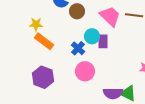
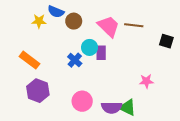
yellow star: (36, 24) -> (39, 21), moved
orange rectangle: (44, 41) -> (29, 60), moved
pink circle: (85, 71) -> (82, 101), moved

